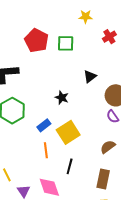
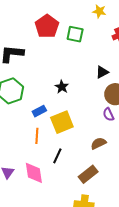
black triangle: (90, 76) -> (102, 72), moved
brown rectangle: (103, 179) -> (88, 174), turned 30

